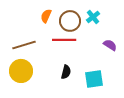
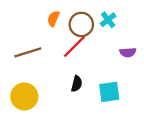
red line: (64, 40) -> (74, 47), turned -45
purple semicircle: (110, 45) -> (128, 52), turned 144
yellow circle: (21, 71) -> (24, 97), moved

